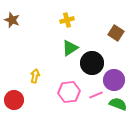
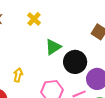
yellow cross: (67, 20) -> (34, 19), moved, turned -32

